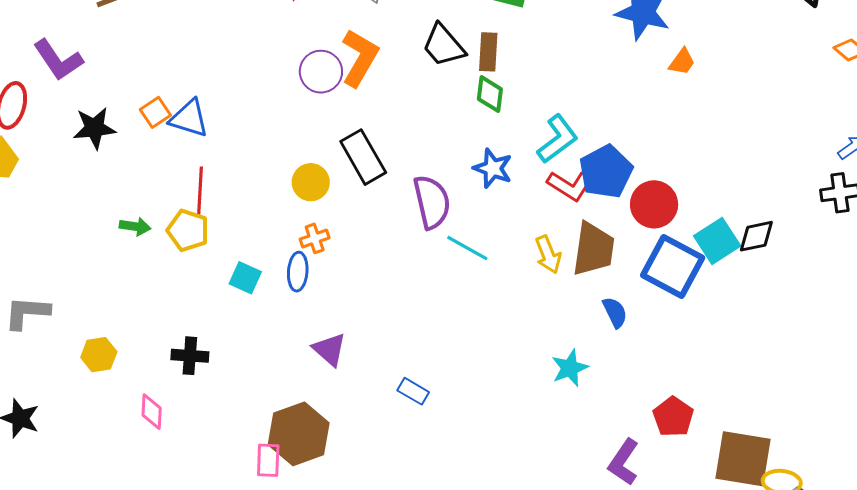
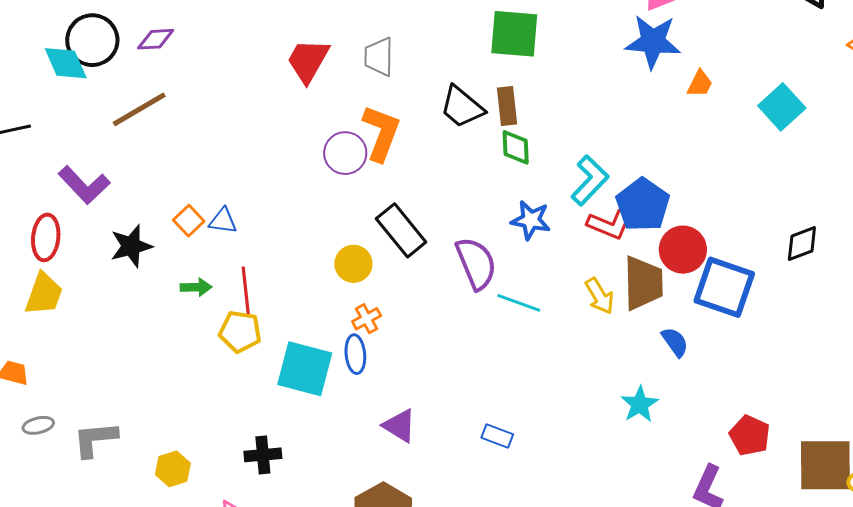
blue triangle: (189, 118) -> (223, 221), size x0.7
red circle: (654, 204) -> (683, 250), moved
green arrow: (135, 226) -> (196, 287), moved
cyan square: (717, 241) -> (782, 107), moved
cyan square: (245, 278) -> (305, 369), size x1.8
blue rectangle: (413, 391) -> (497, 436), moved

